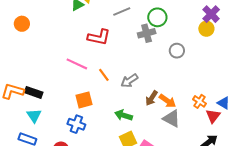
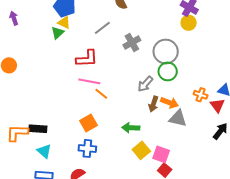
green circle: (157, 17) -> (168, 71), moved
gray circle: (177, 51) -> (166, 52), size x1.6
pink line: (77, 64) -> (89, 81), moved
gray arrow: (129, 81) -> (145, 84), moved

